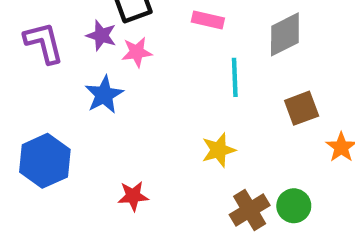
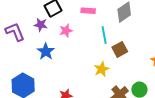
pink star: (137, 52) -> (66, 31), moved
brown square: (302, 108) -> (120, 49), moved

